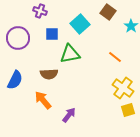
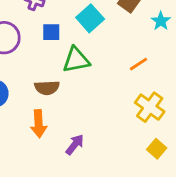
orange line: (115, 57) -> (139, 64), turned -72
orange arrow: (43, 100) -> (39, 124), turned -144
yellow square: (128, 110) -> (157, 149), moved, turned -32

